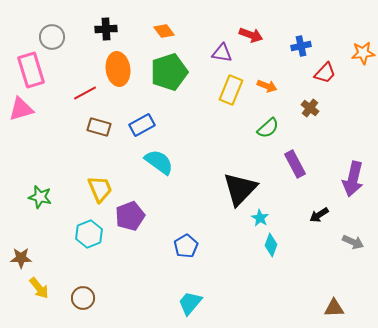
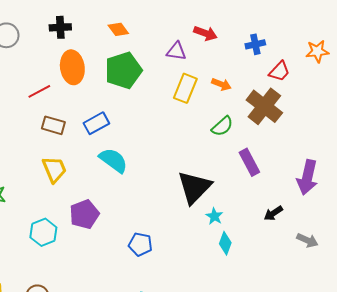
brown cross: (310, 108) -> (264, 106), size x2.0
yellow trapezoid: (100, 189) -> (54, 169), moved
blue pentagon: (186, 246) -> (140, 244), turned -30

